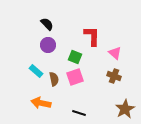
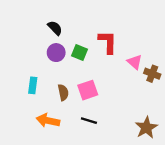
green square: (75, 57) -> (80, 53), moved
cyan rectangle: (36, 71) -> (33, 85), moved, turned 56
brown cross: (114, 76) -> (152, 74), moved
black line: (79, 113) -> (89, 121), moved

